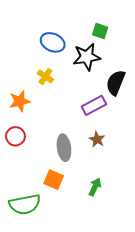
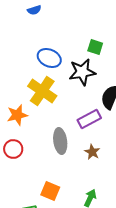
yellow cross: (45, 76) -> (42, 91), size x1.8
gray ellipse: (64, 148) -> (60, 141), moved

